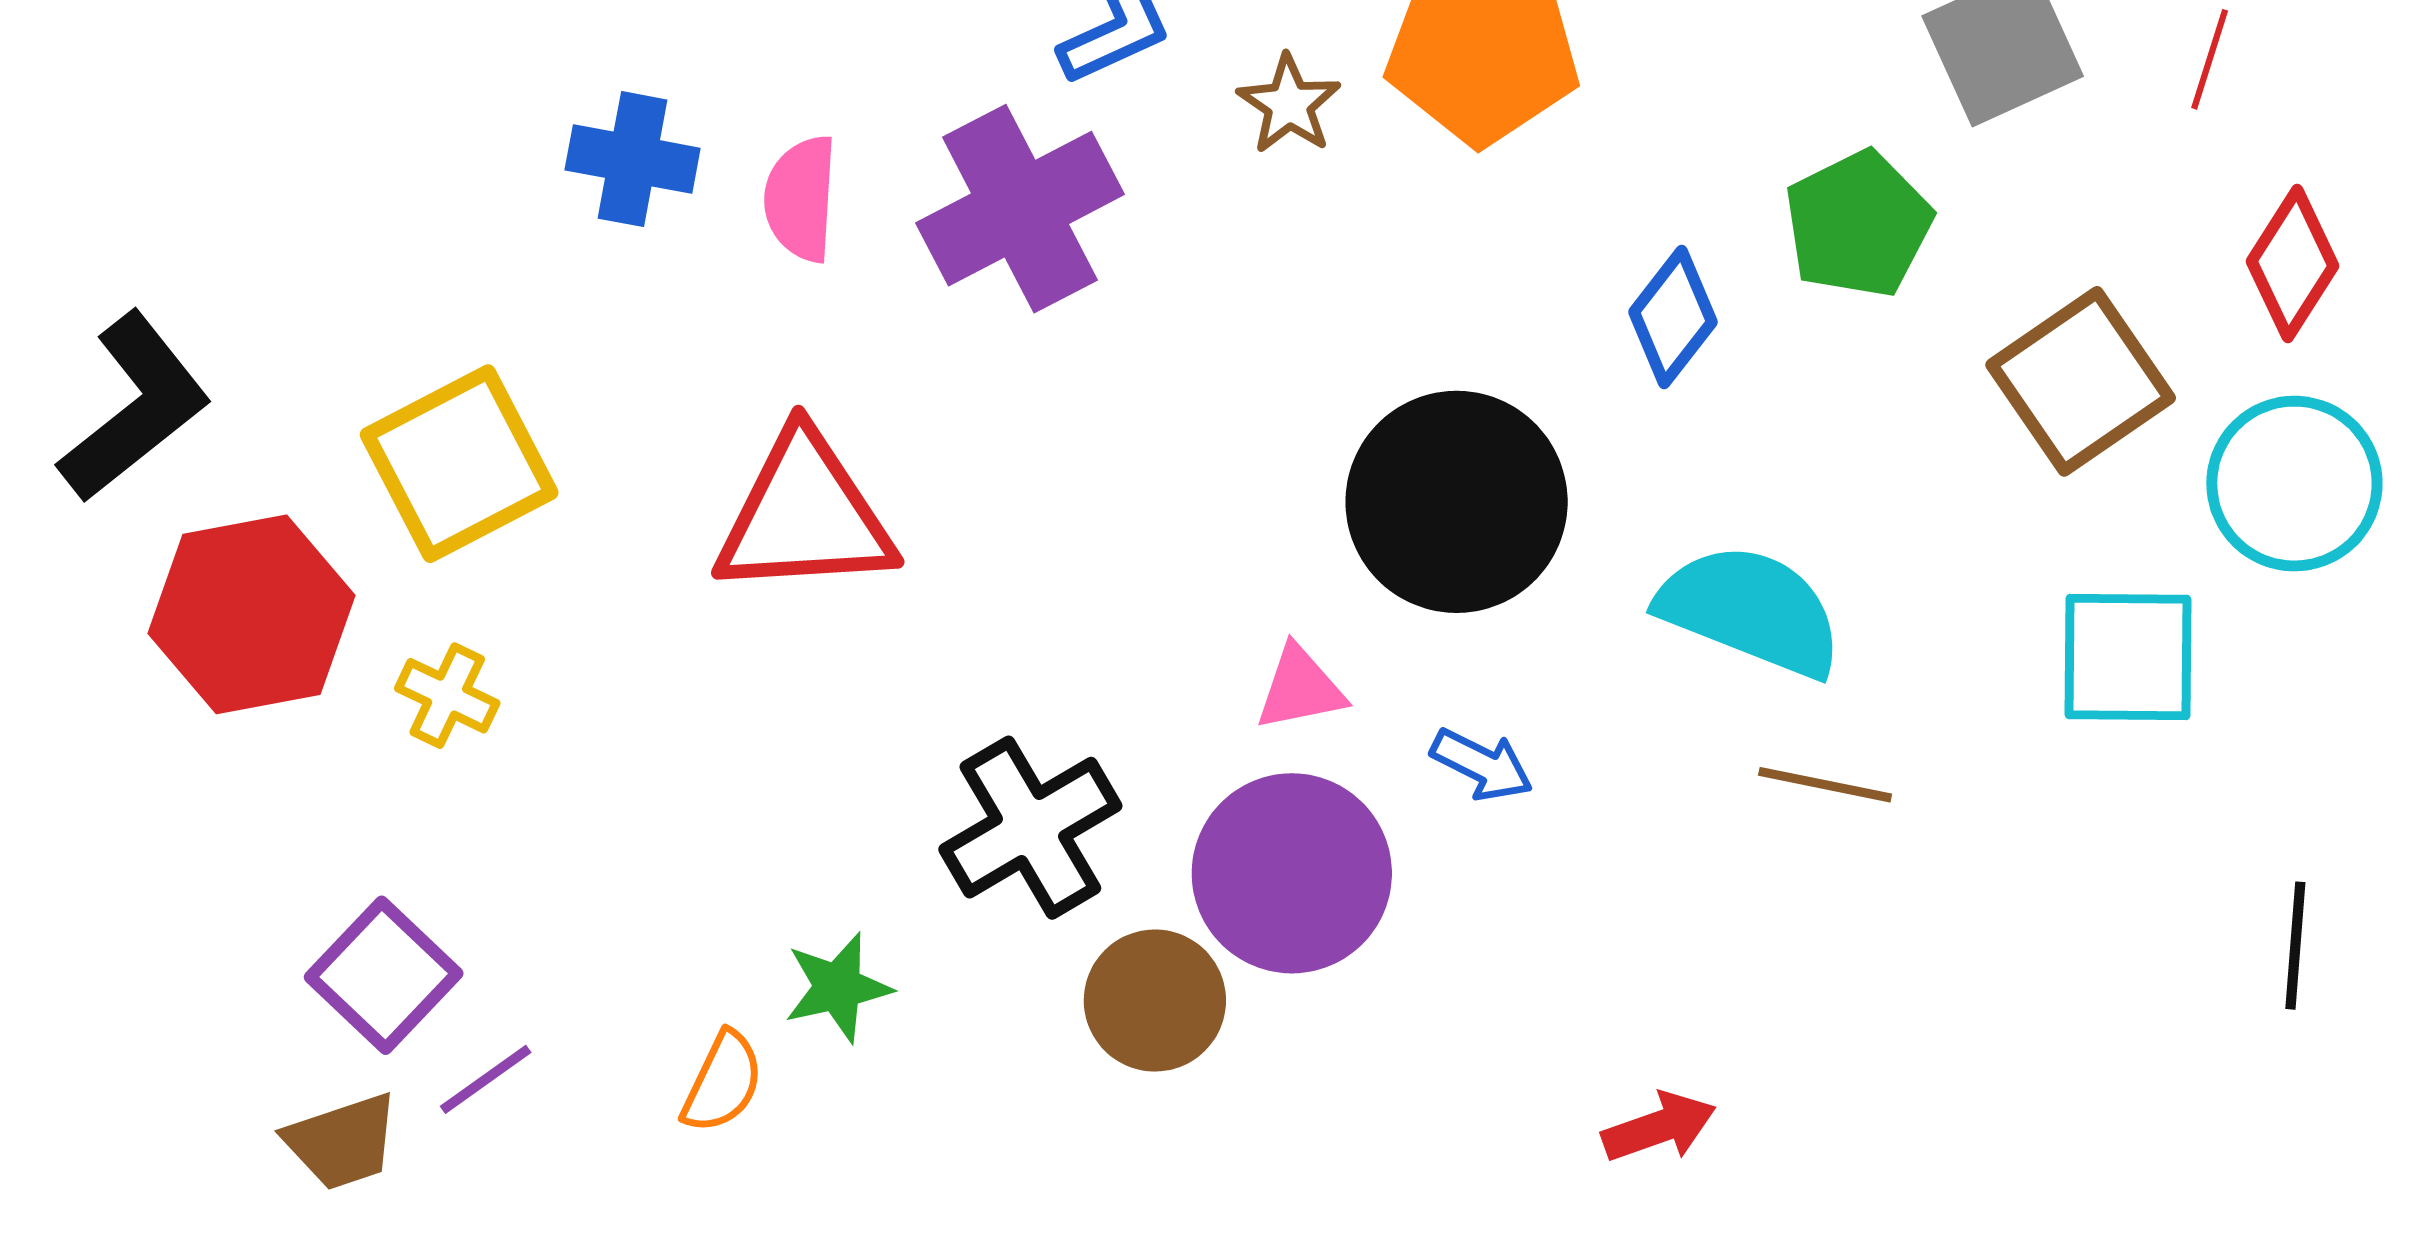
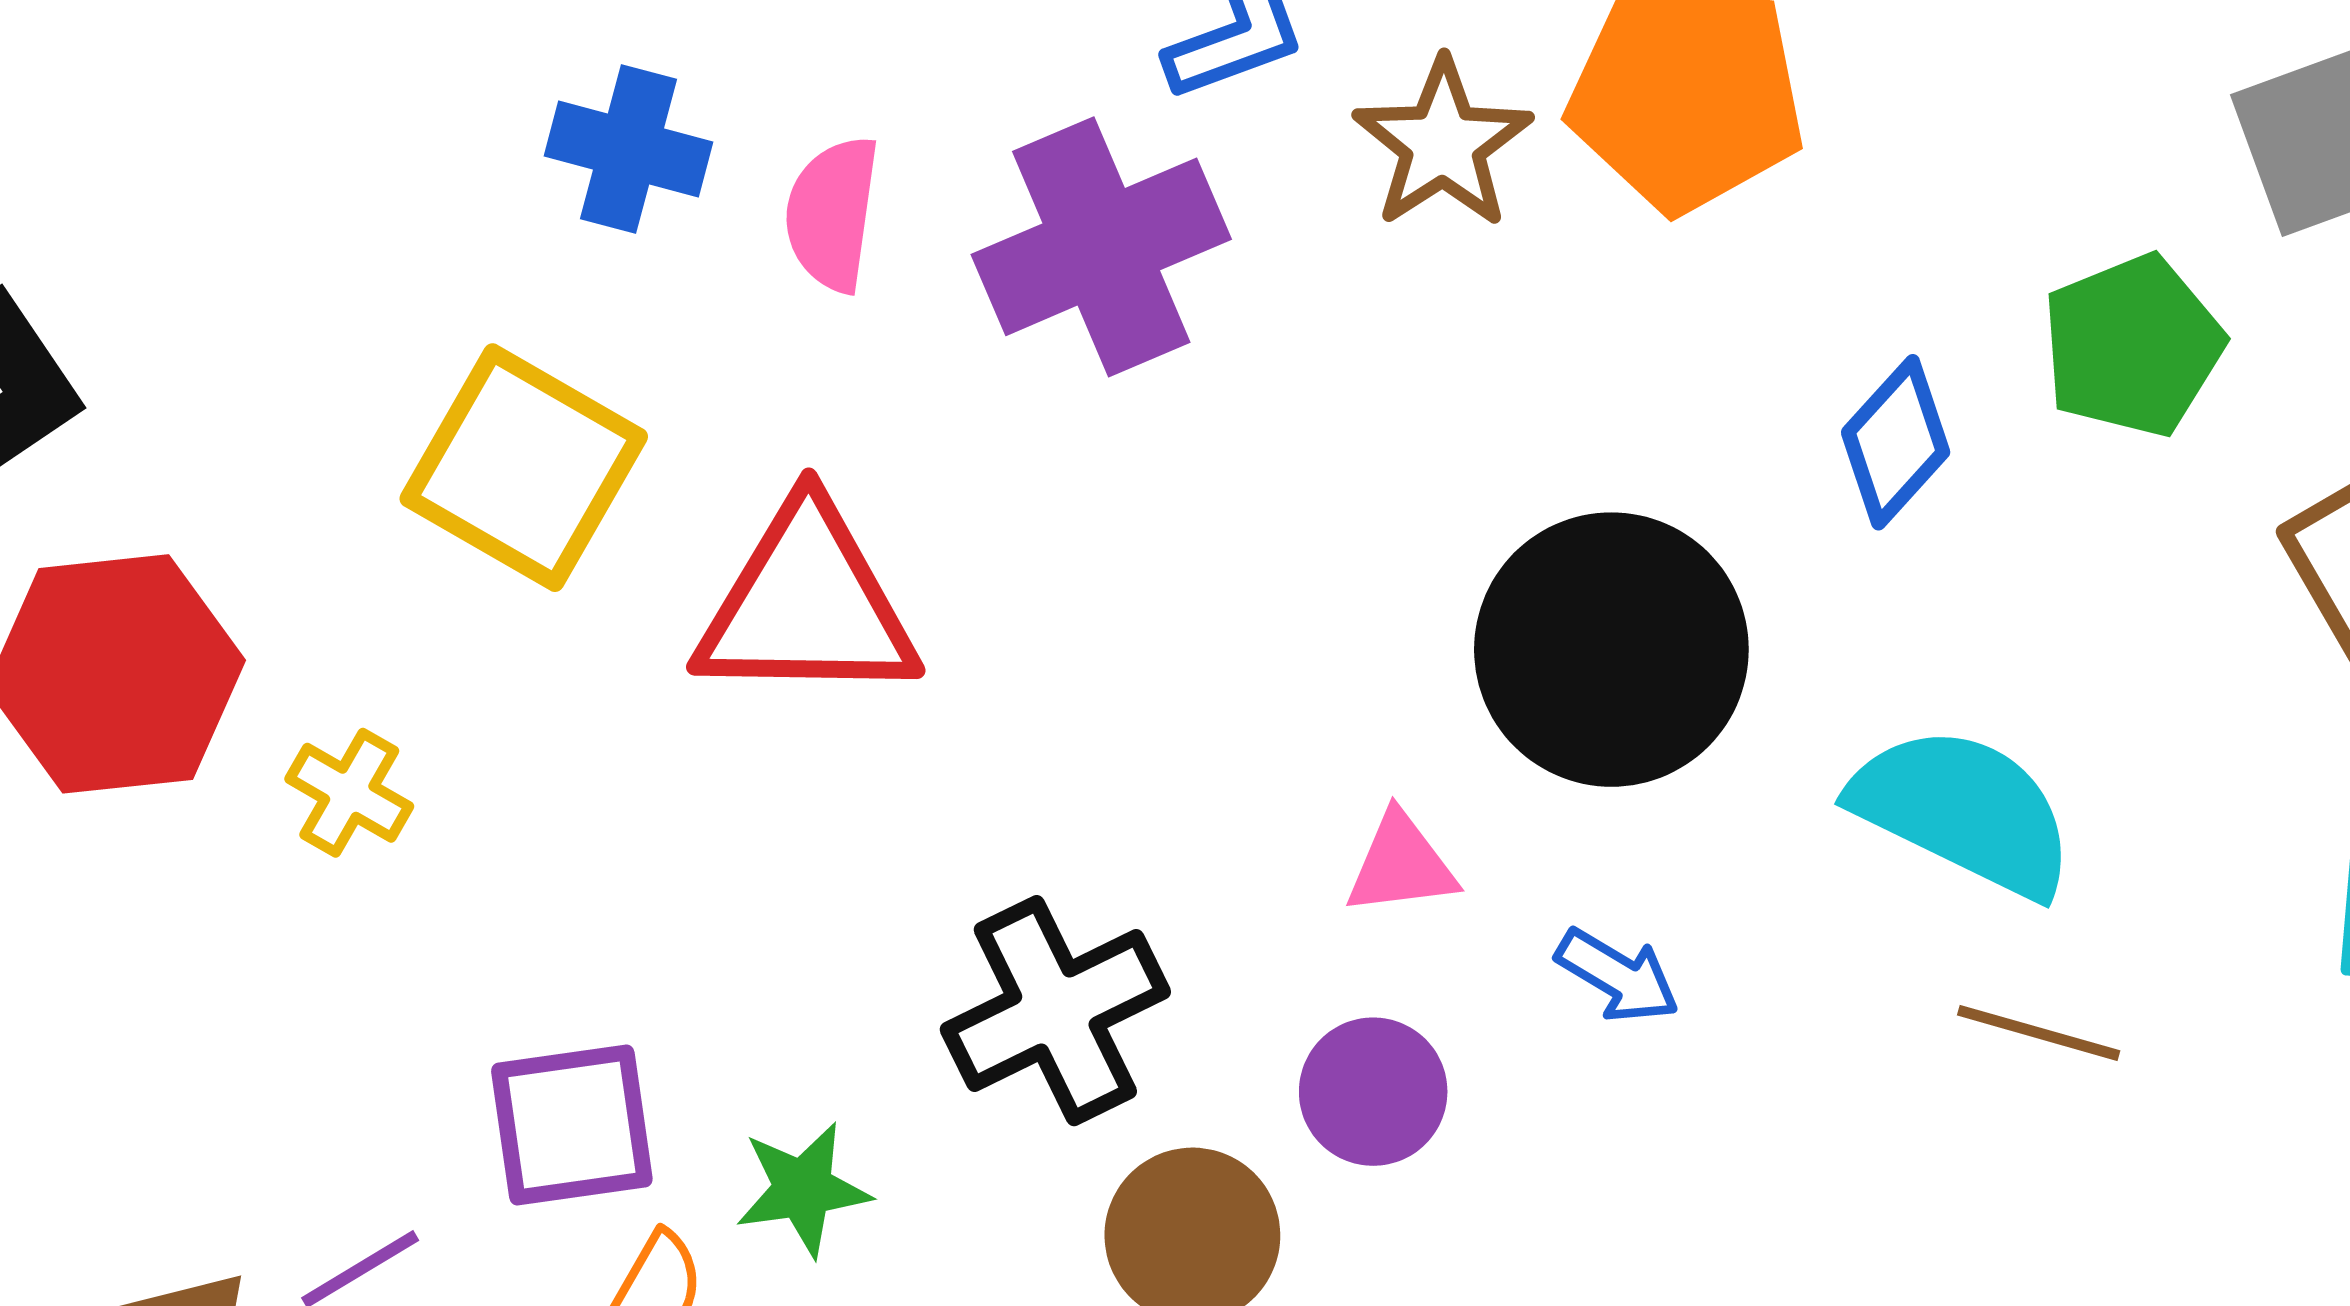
brown star: (1289, 104) -> (1443, 144), size x1.4
yellow square: (459, 464) -> (524, 468), moved, turned -37
purple circle: (1292, 873) -> (1373, 1092), size x0.6
purple square: (384, 975) -> (572, 1125), moved, turned 34

